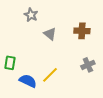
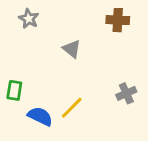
gray star: (31, 15) -> (29, 19), moved
brown cross: (82, 31) -> (118, 20), moved

